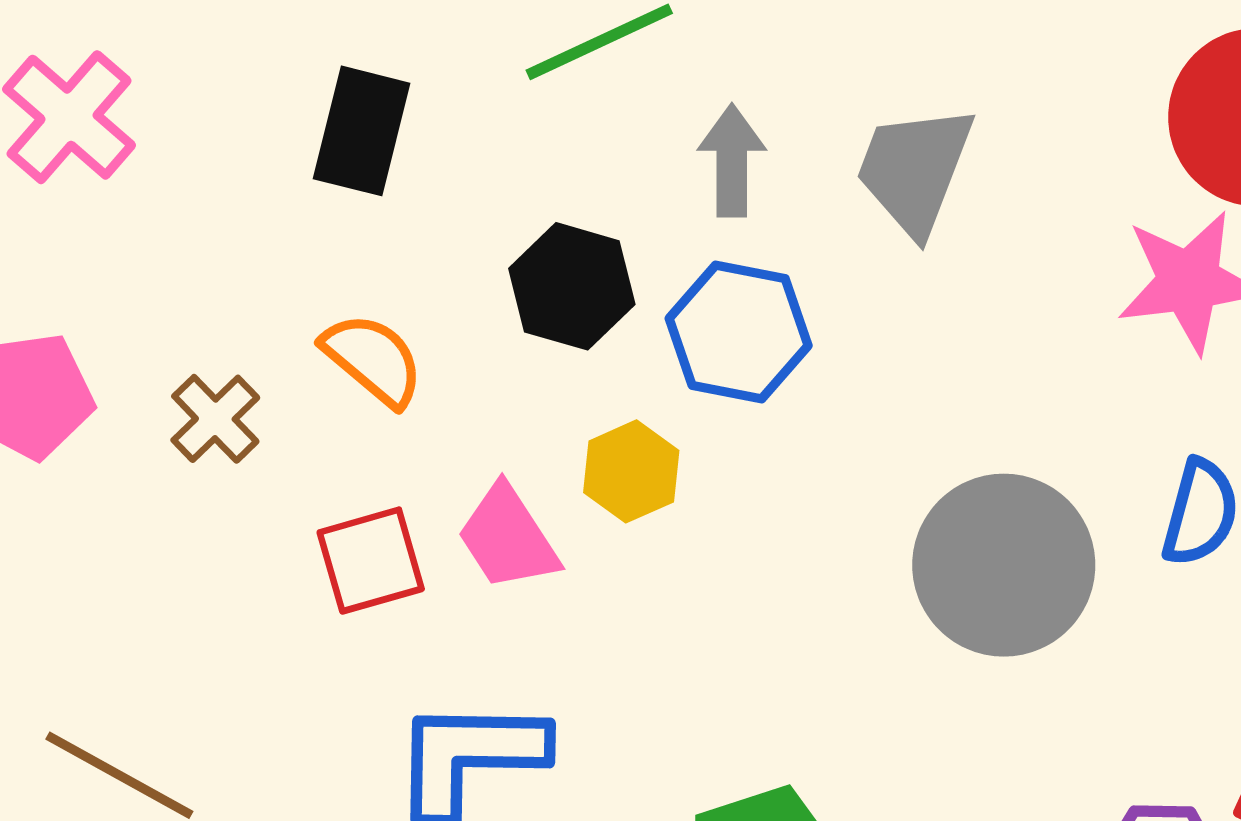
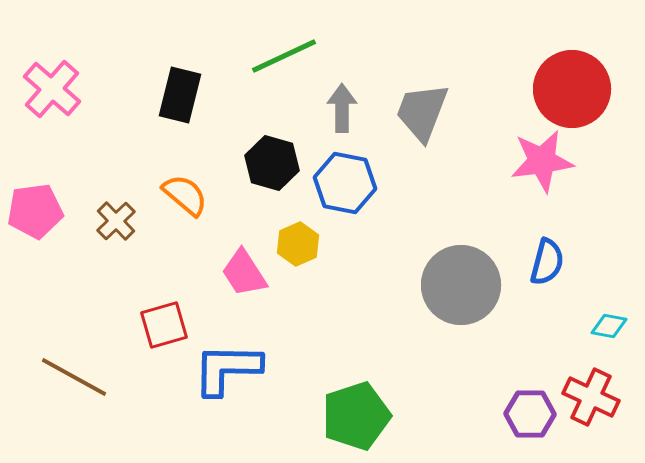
red square: (371, 561) -> (164, 325), moved

